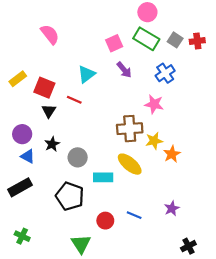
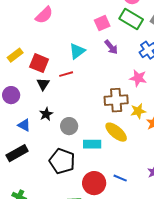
pink semicircle: (50, 34) -> (44, 15), turned 84
red line: (74, 100) -> (66, 74), turned -40
purple circle: (22, 134) -> (11, 95), moved
red circle: (105, 221) -> (94, 183), size x1.5

